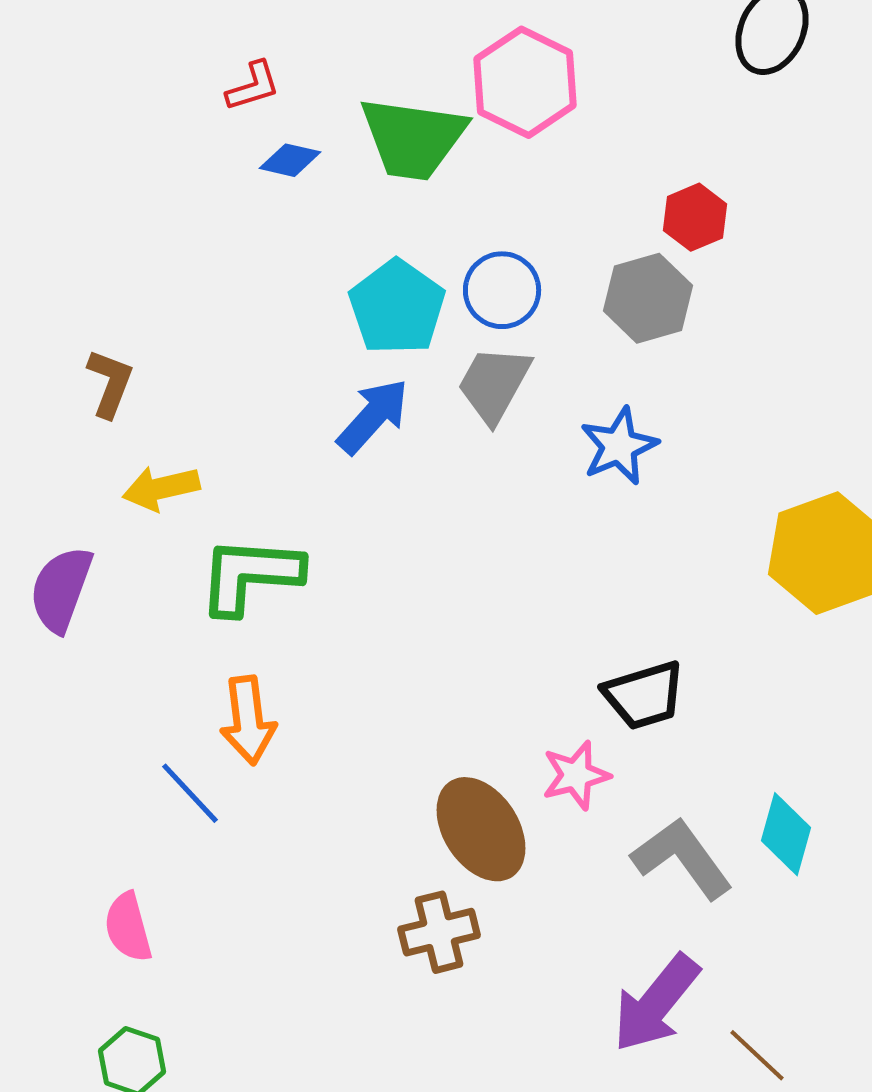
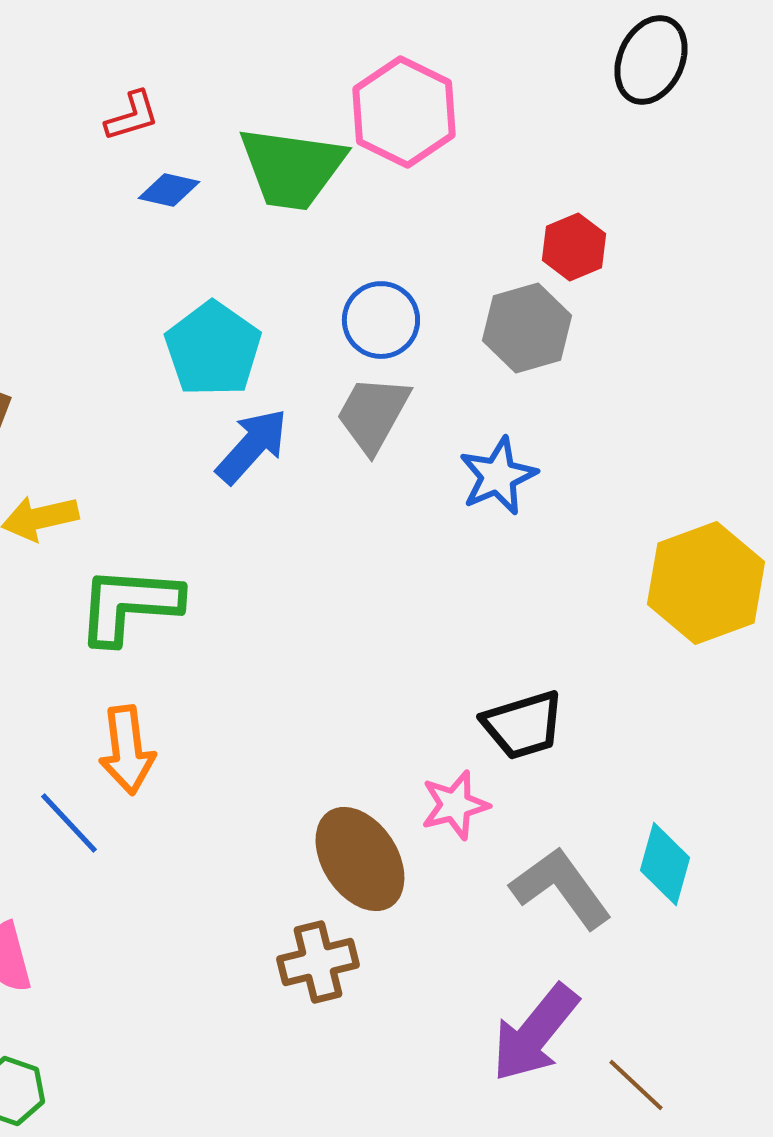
cyan pentagon: (397, 307) -> (213, 349), moved

